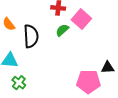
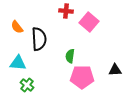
green semicircle: (62, 30) -> (70, 56), moved, turned -40
pink pentagon: (88, 82) -> (82, 77), moved

